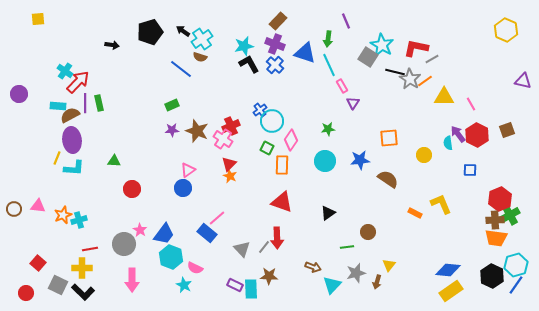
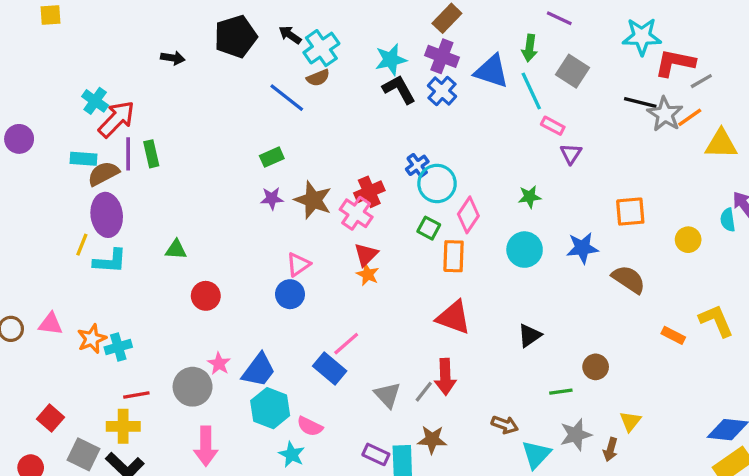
purple line: (346, 21) -> (559, 18), turned -42
cyan star: (382, 45) -> (642, 36), moved, turned -30
brown semicircle: (200, 57) -> (318, 78), turned -40
gray square: (368, 57) -> (572, 71), moved
pink rectangle: (342, 86) -> (553, 126), turned -32

